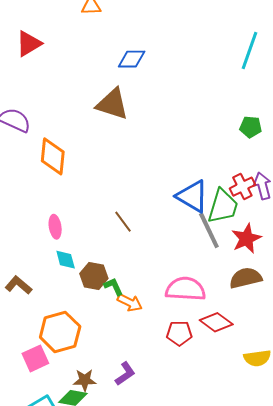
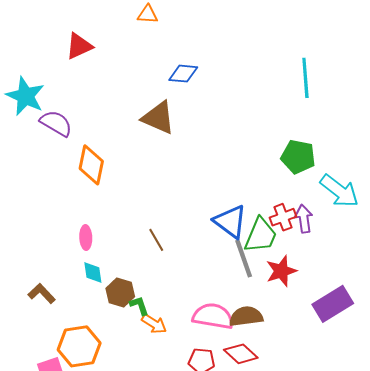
cyan line: (249, 50) -> (305, 78), turned -30
green pentagon: (251, 127) -> (298, 157), size x1.5
brown semicircle: (246, 278) -> (246, 316), moved

